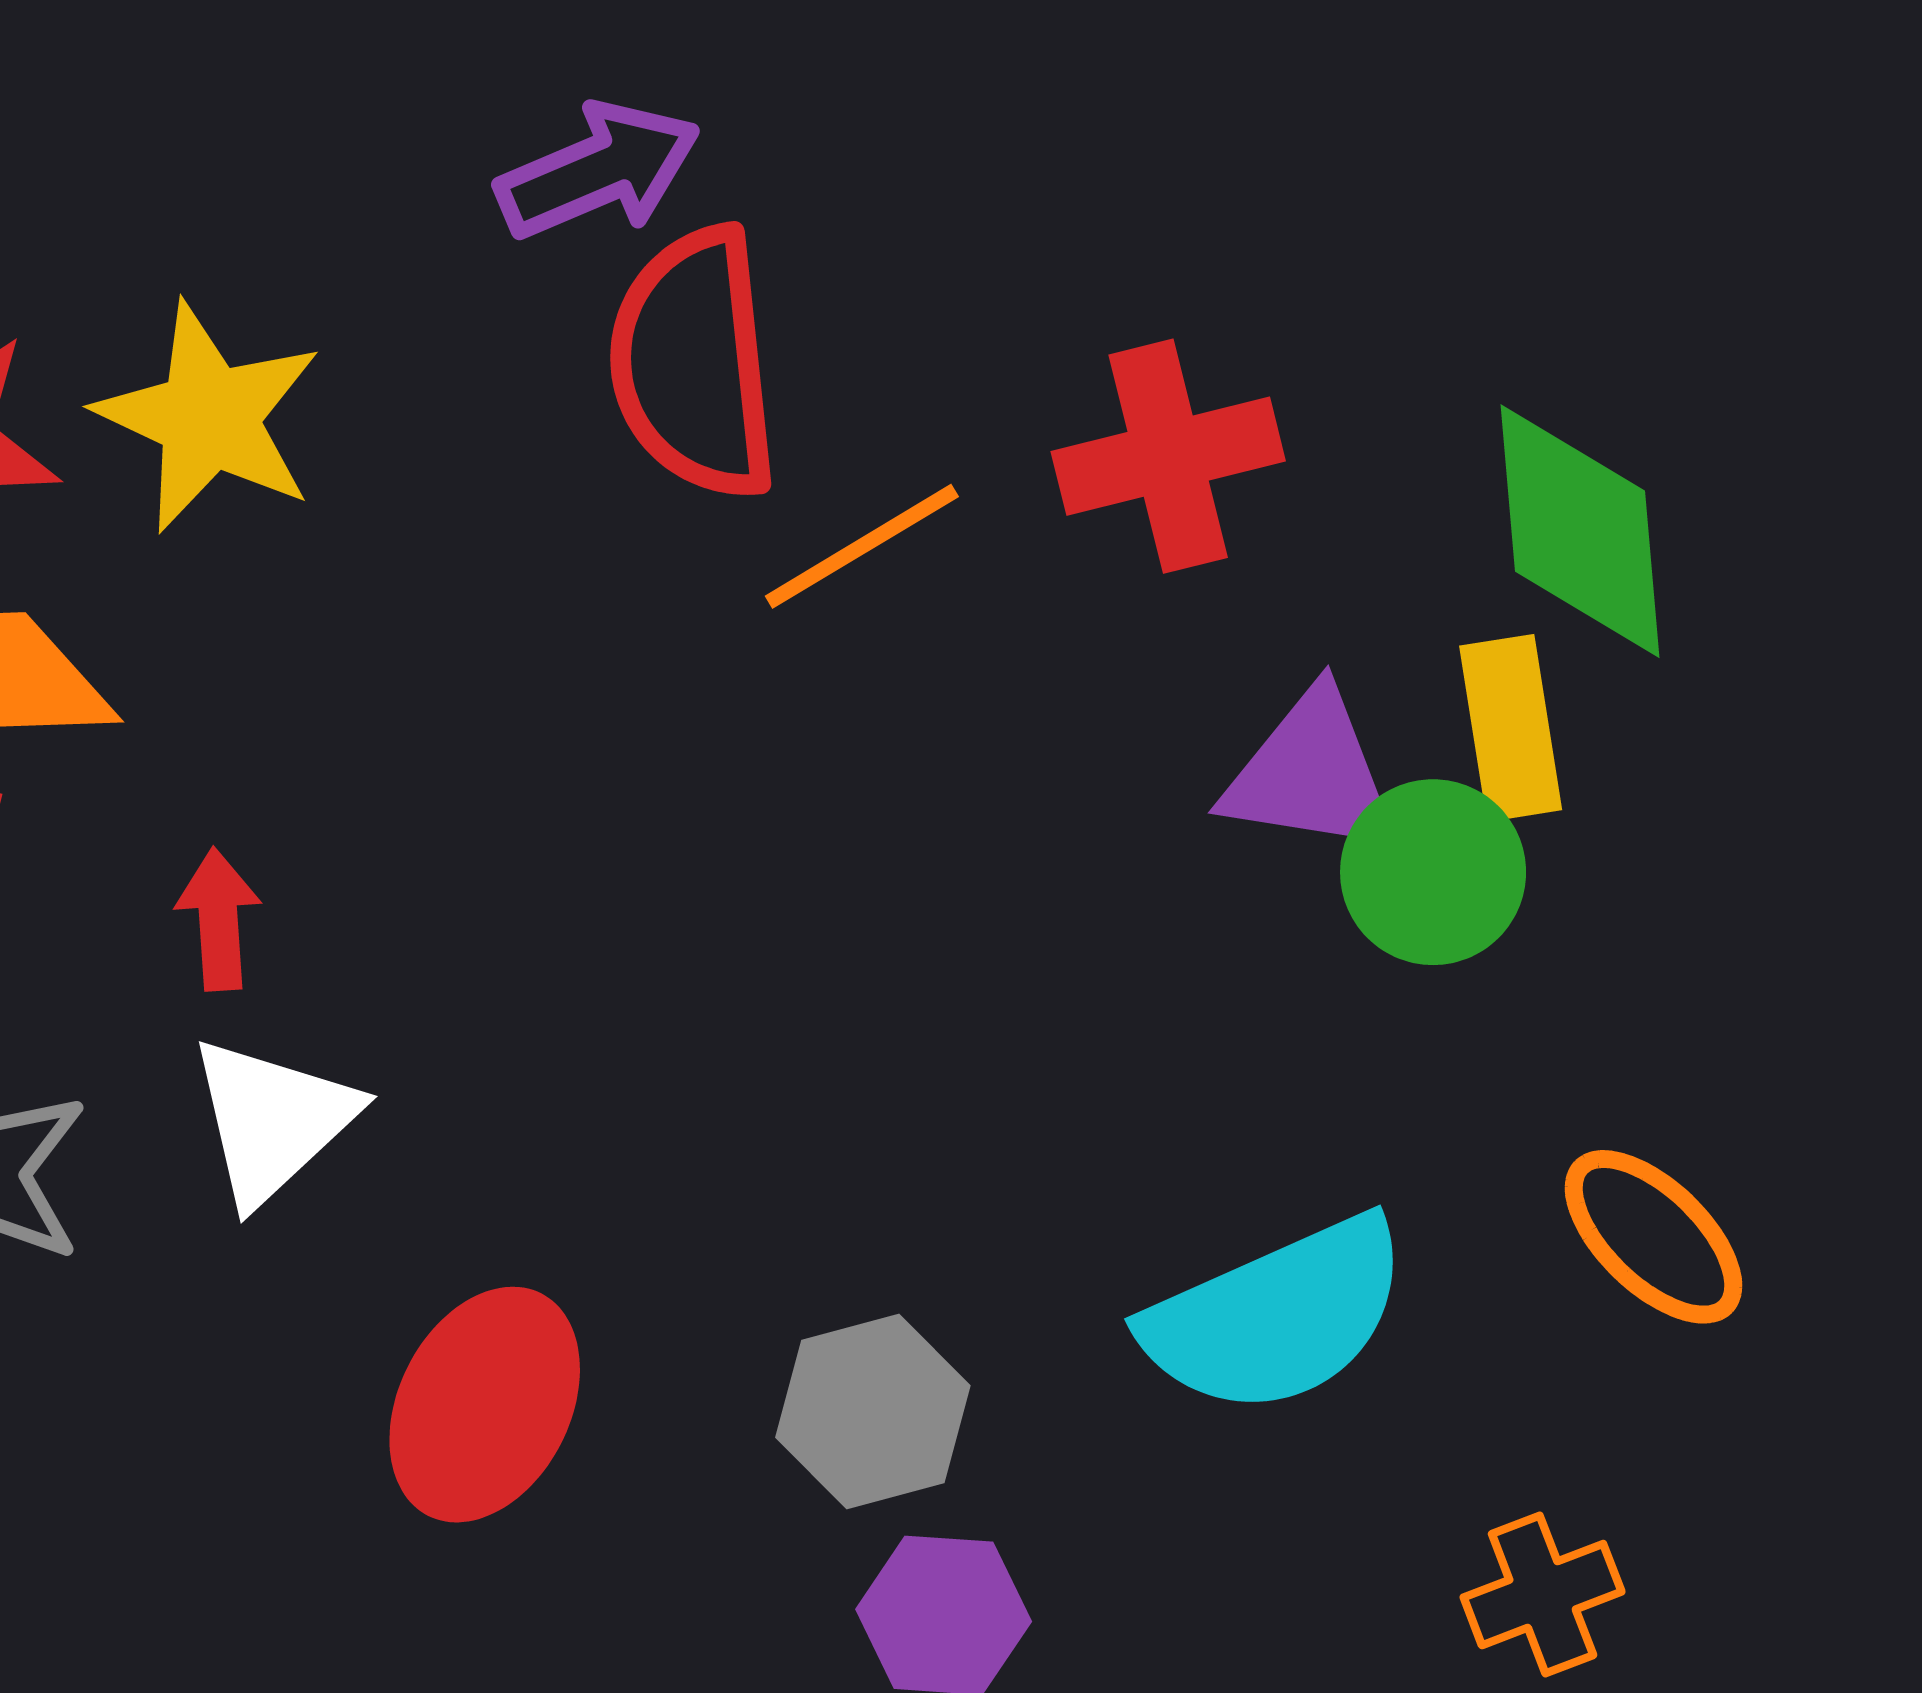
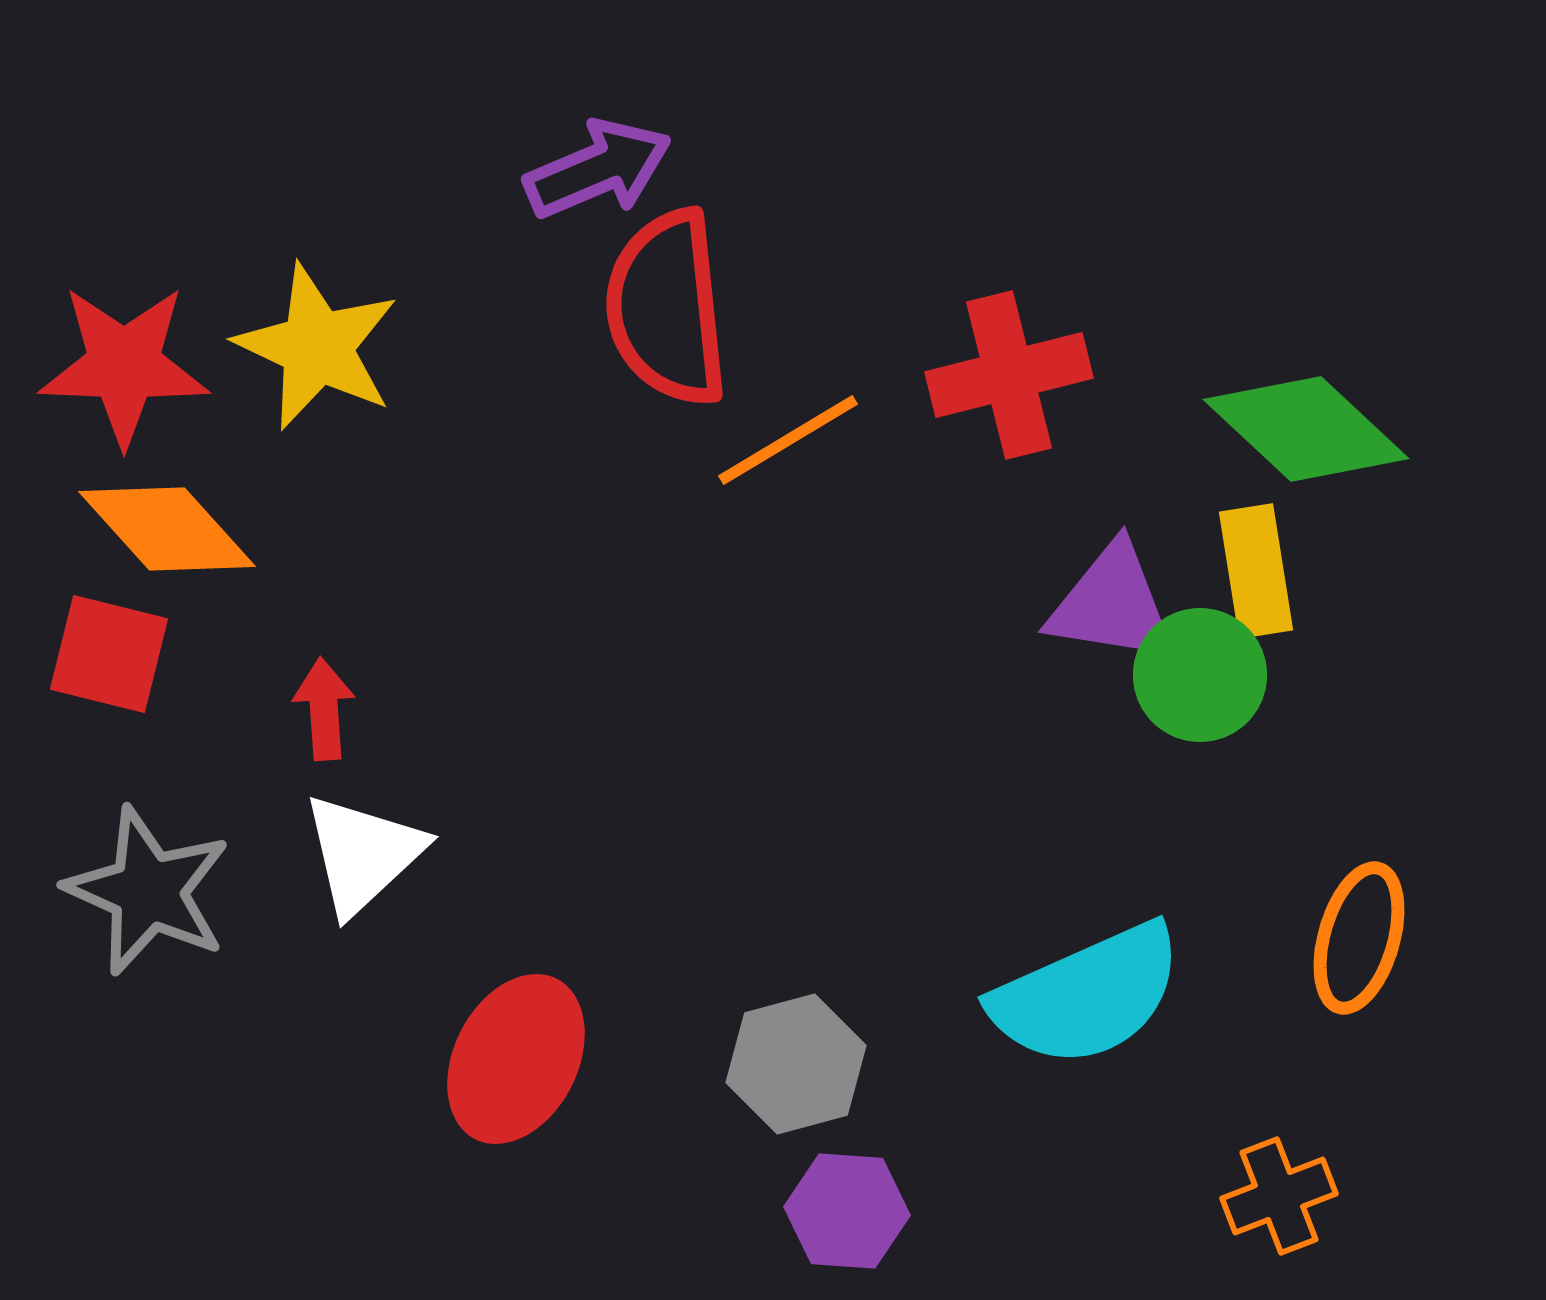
green diamond: (1580, 531) -> (1306, 429), turned -42
orange ellipse: (1653, 1237) -> (1359, 938), turned 62

